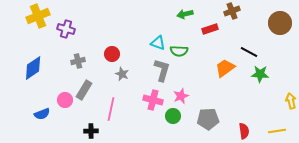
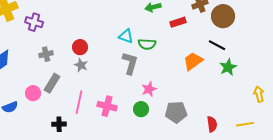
brown circle: (280, 23) -> (223, 16), moved
gray star: (122, 74) -> (81, 65), moved
green star: (260, 74) -> (228, 67), turned -30
pink cross: (153, 100) -> (107, 106), moved

